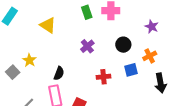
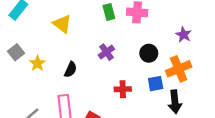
orange cross: (150, 56) -> (179, 69), size x1.5
gray square: (13, 72) -> (16, 52), moved
black semicircle: (59, 73) -> (71, 69), moved
black arrow: (160, 83) -> (175, 102), moved

